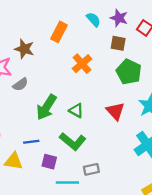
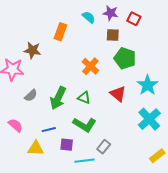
orange cross: (82, 64) -> (90, 66), moved
gray semicircle: (20, 84) -> (31, 95), moved
gray rectangle: (91, 169) -> (104, 147), turned -32

